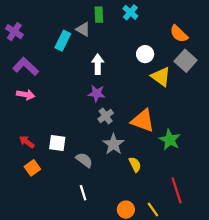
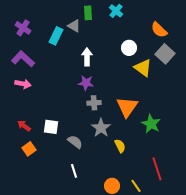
purple cross: (14, 32) -> (23, 28), moved
gray cross: (106, 116) -> (94, 103), turned 32
orange triangle: (143, 121) -> (127, 107), turned 45

